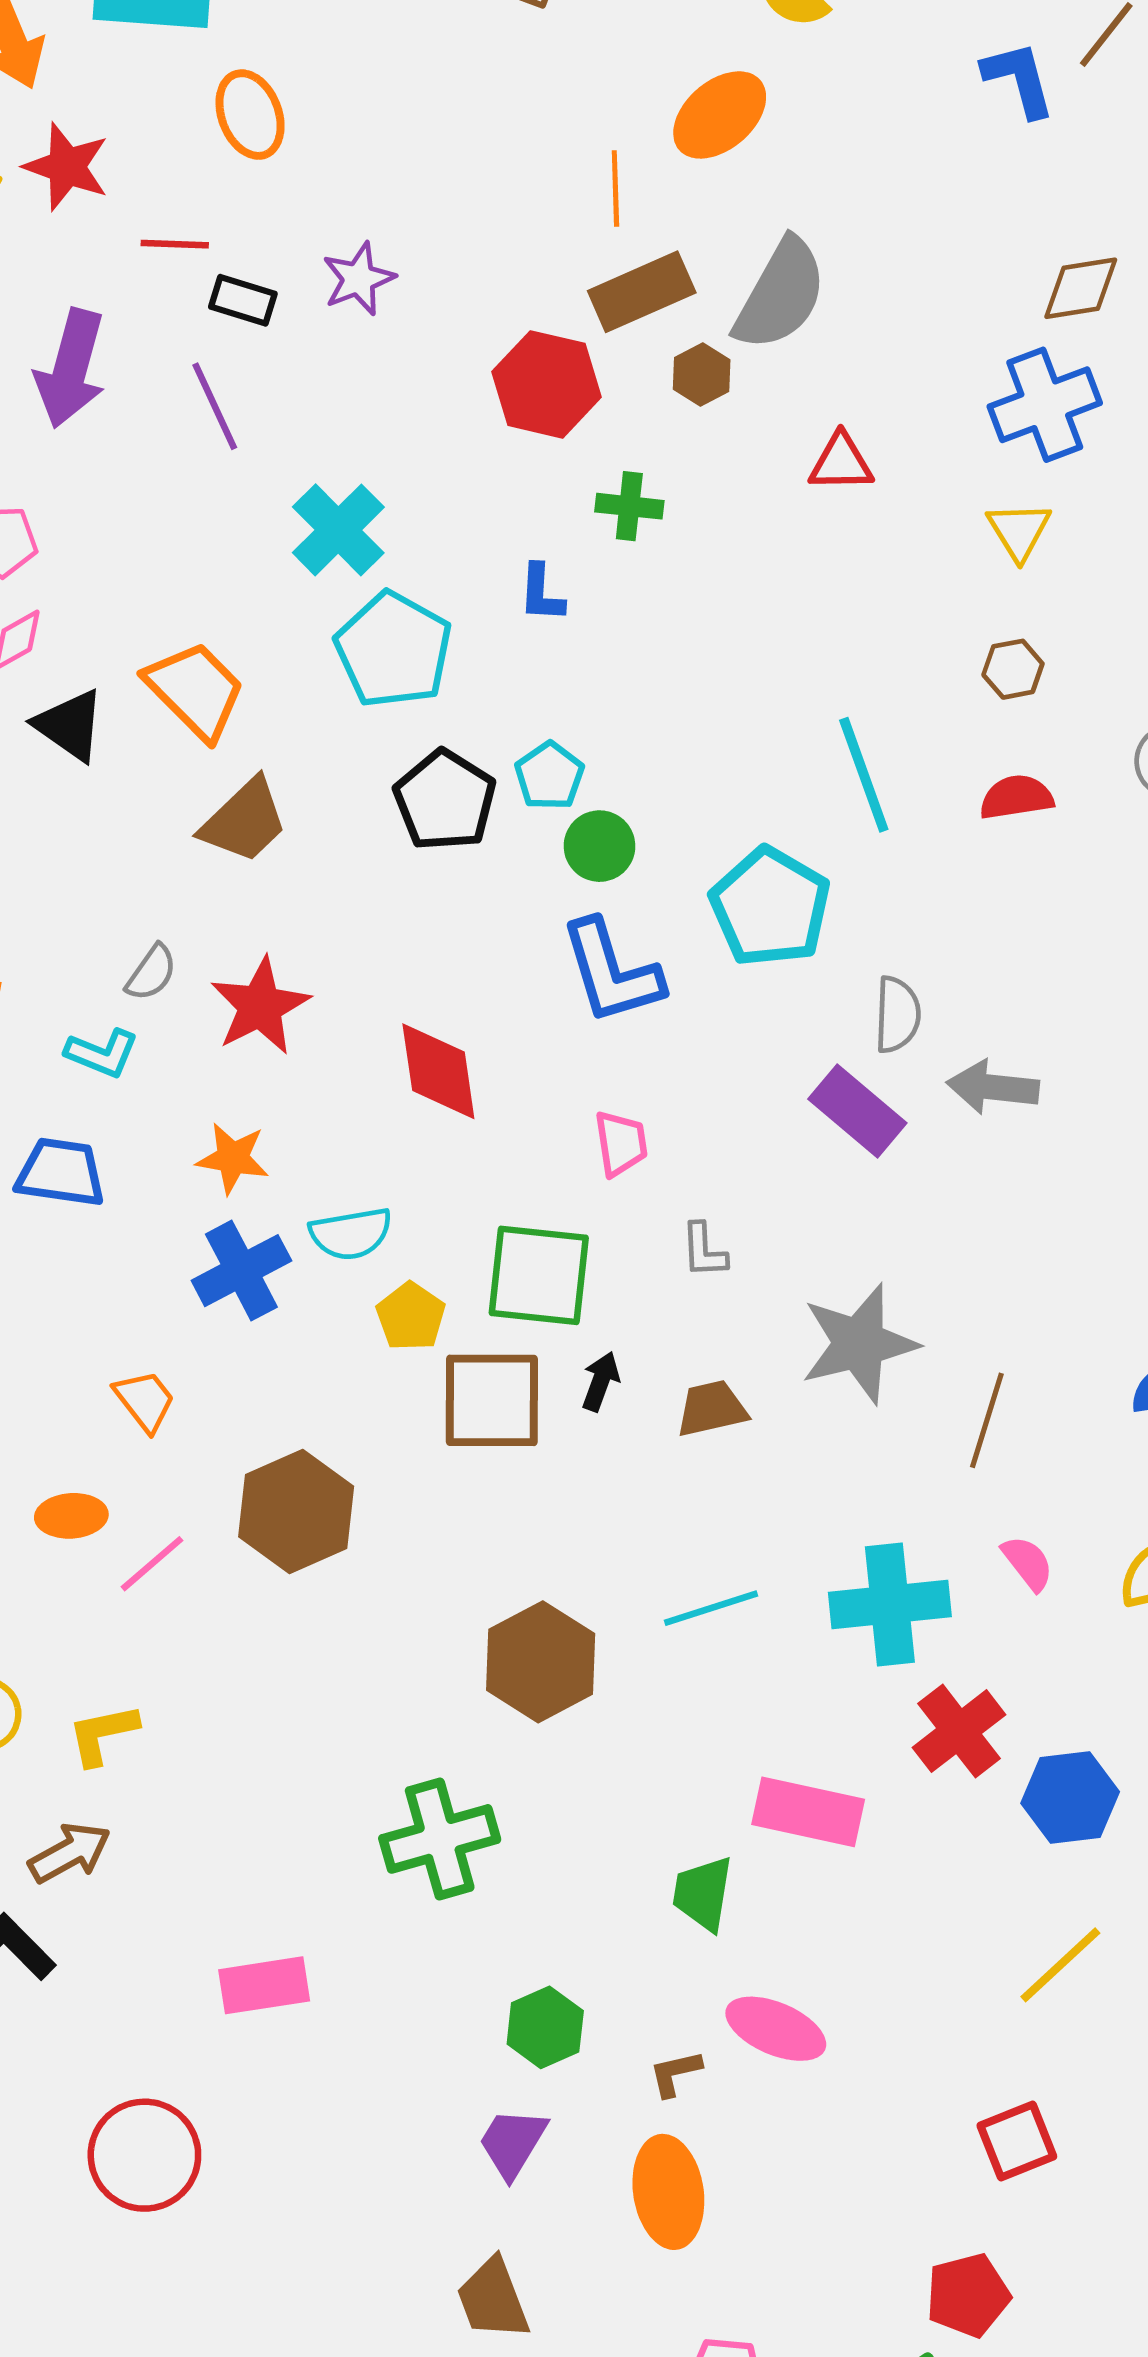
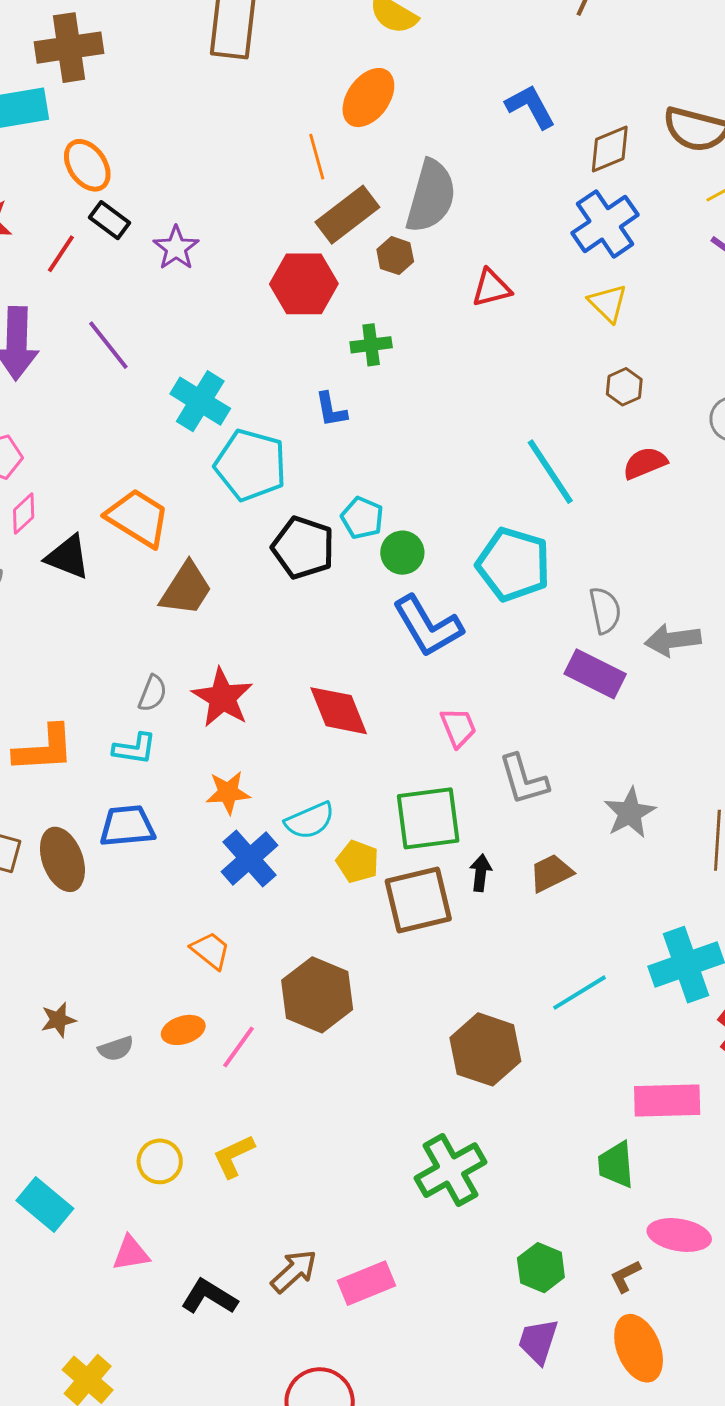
blue L-shape: (1019, 79) -> (530, 107), moved
red line: (175, 244) -> (61, 254), turned -45
black rectangle: (243, 300) -> (110, 220), moved, turned 33
gray L-shape: (704, 1250) -> (523, 780), size x1.5
gray star: (859, 1344) -> (630, 813), size x0.7
brown arrow: (70, 1853) -> (294, 1271), moved

